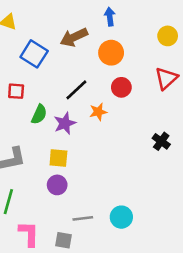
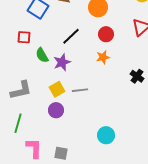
orange star: (98, 112) -> (103, 57), moved
green semicircle: (39, 114) -> (42, 55), turned 126
yellow square: (58, 158) -> (57, 89), turned -35
gray line: (83, 218) -> (80, 90), moved

